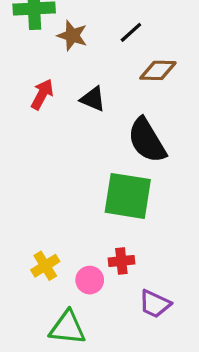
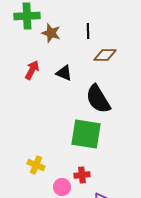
black line: (131, 32) -> (88, 31), turned -49
yellow cross: (45, 266) -> (36, 165), moved, turned -36

